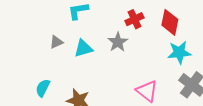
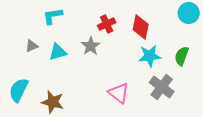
cyan semicircle: (43, 88) -> (19, 90), size x1.4

